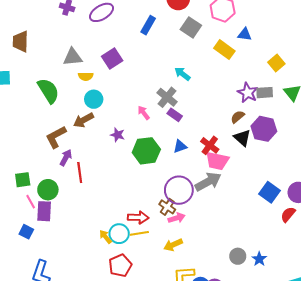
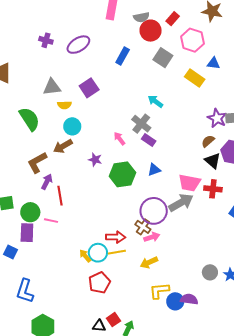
red cross: (210, 145) -> (213, 189), moved, turned -30
pink line: (31, 202) -> (51, 221), moved, turned -48

